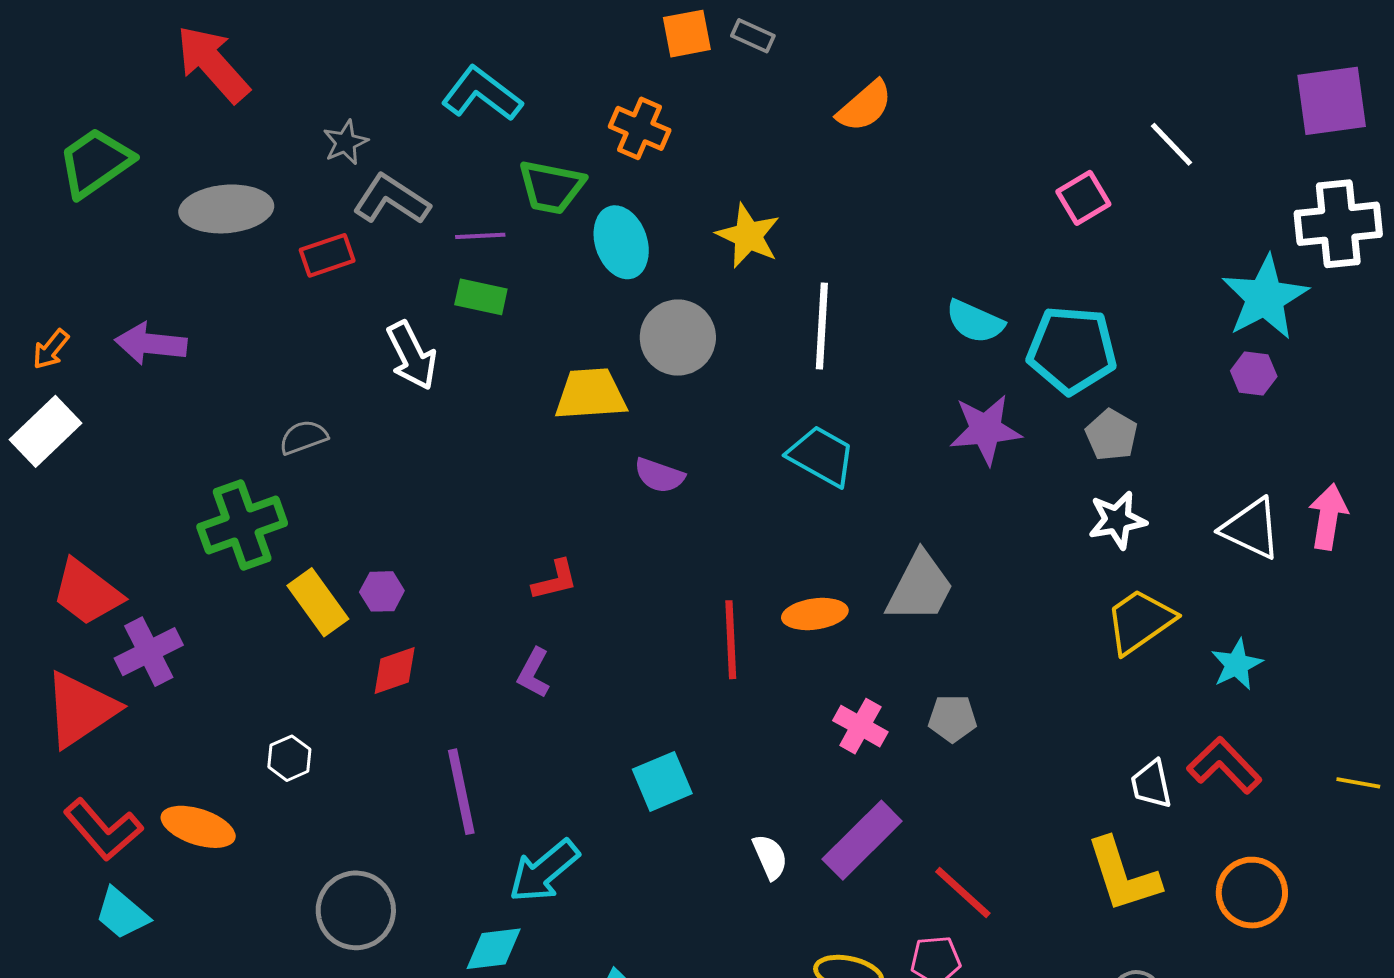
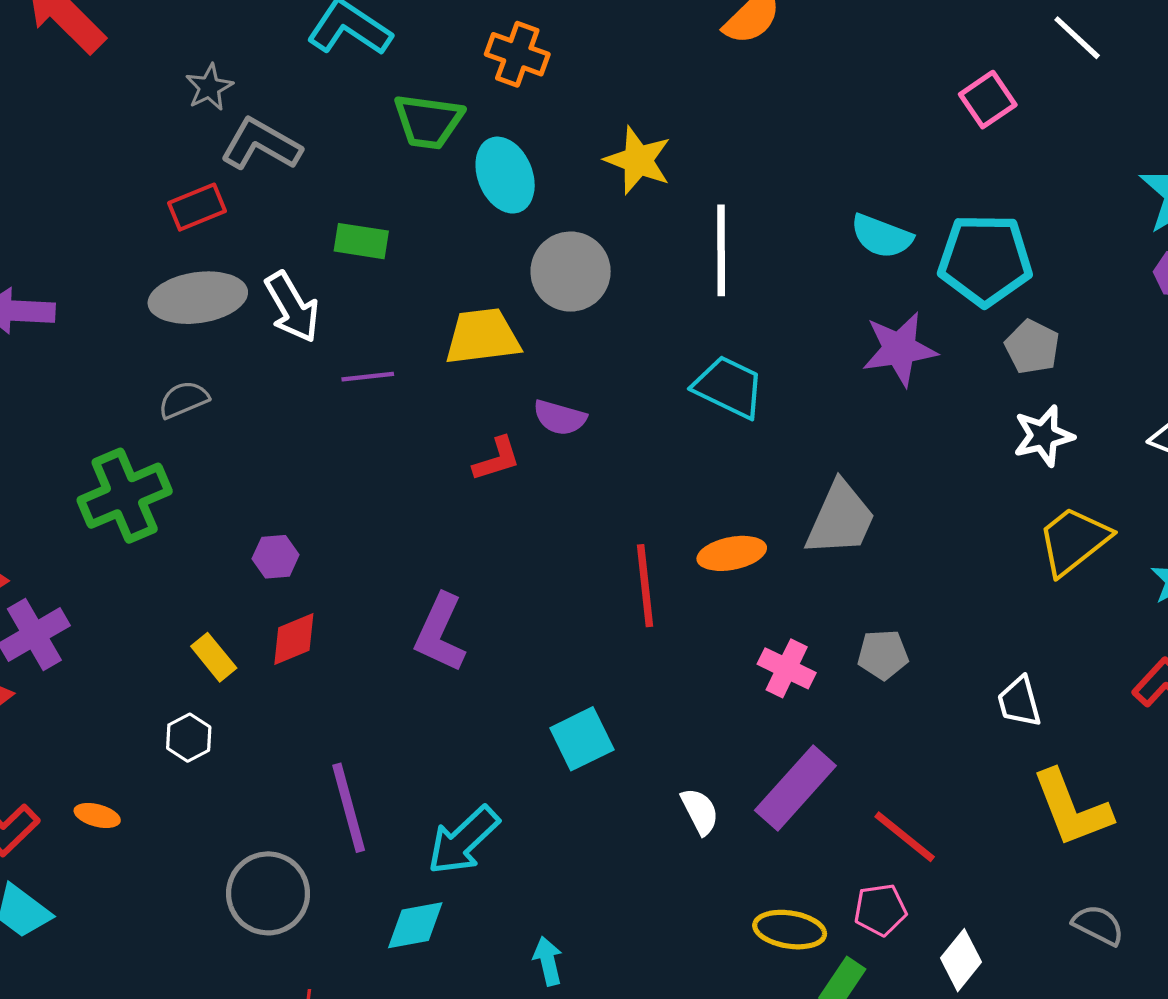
gray ellipse: (226, 209) -> (198, 298), moved
purple line: (480, 236) -> (368, 377), moved
red L-shape: (555, 580) -> (497, 459), moved
yellow rectangle: (318, 602) -> (214, 657), moved, size x0.7
purple L-shape: (534, 673) -> (440, 633), size x1.5
white trapezoid: (1151, 784) -> (1019, 702), moved
purple line: (461, 792) -> (349, 808), moved
orange ellipse: (198, 827) -> (97, 815), size x0.6

